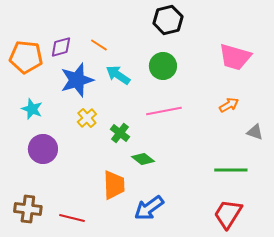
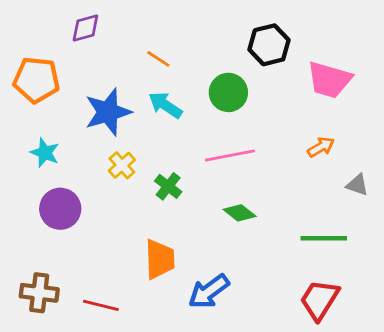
black hexagon: (168, 20) -> (269, 45), moved
orange line: (99, 45) -> (158, 59), moved
purple diamond: (61, 47) -> (85, 28), moved
green diamond: (143, 159) -> (240, 213), moved

